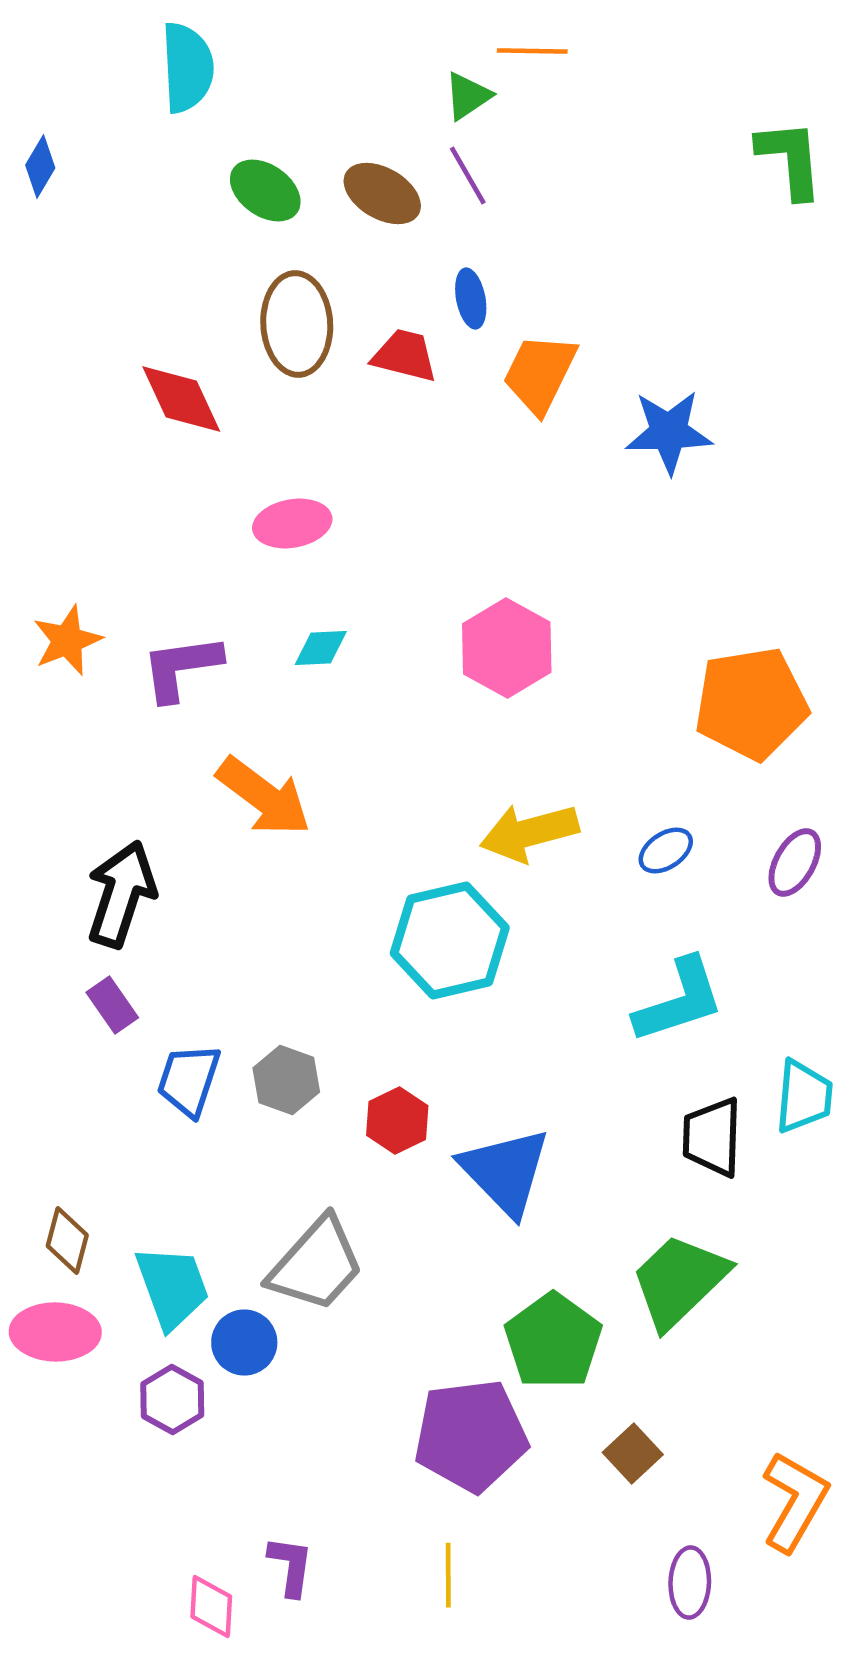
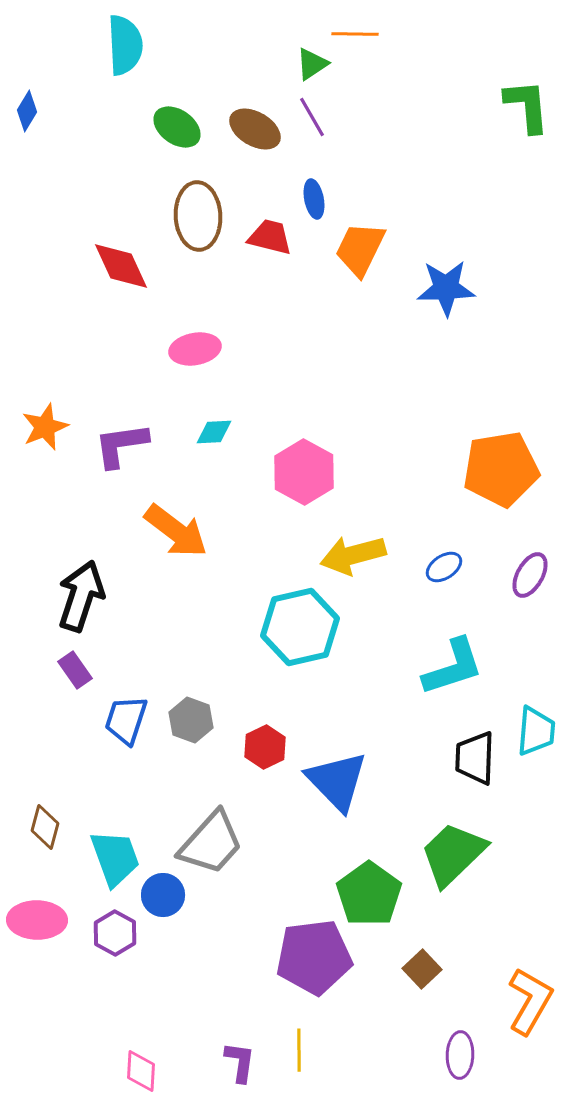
pink hexagon: (507, 648) -> (304, 472), moved
pink ellipse: (55, 1332) -> (37, 920), moved
purple L-shape: (291, 1566) -> (240, 1062), moved

